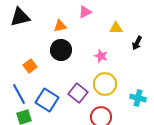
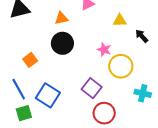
black arrow: (137, 43) -> (142, 36), turned 112
yellow circle: (105, 84) -> (121, 66), moved
purple square: (78, 93) -> (92, 88), moved

